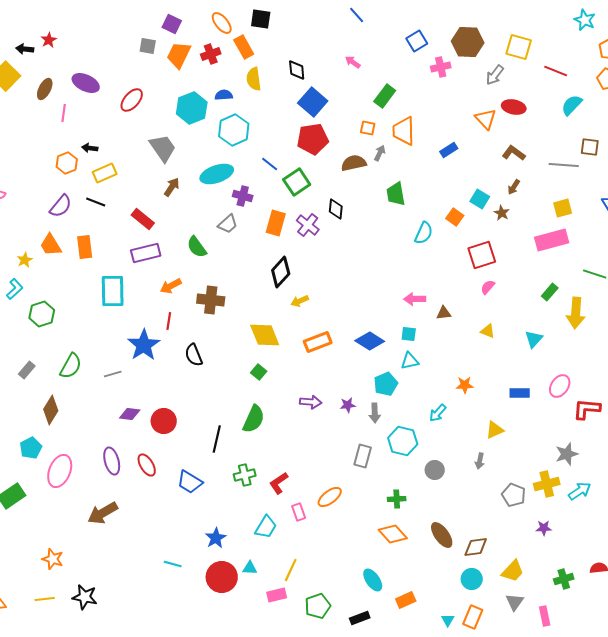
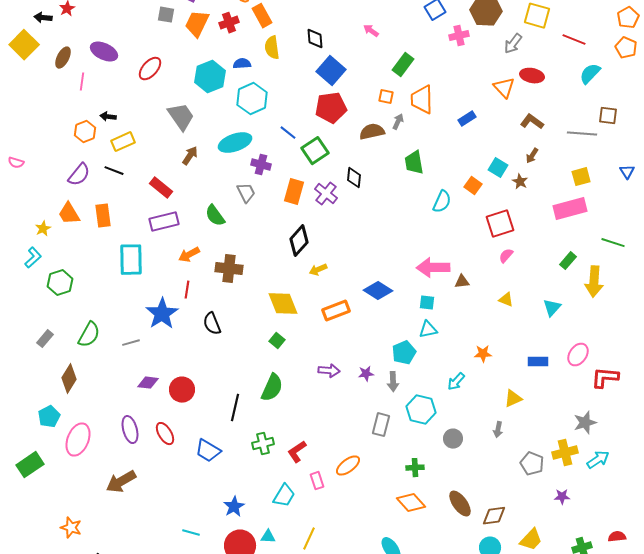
gray trapezoid: (228, 224) -> (246, 193), turned -75
pink arrow: (415, 299) -> (433, 268), size x1.5
blue diamond: (370, 341) -> (378, 291), moved

